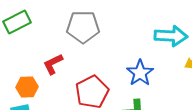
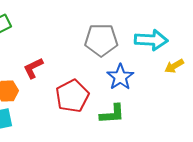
gray pentagon: (83, 27) -> (101, 40), moved

